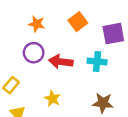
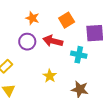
red arrow: (61, 62) -> (53, 41), moved
yellow star: (52, 99) -> (50, 76), moved

